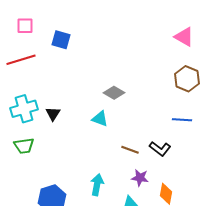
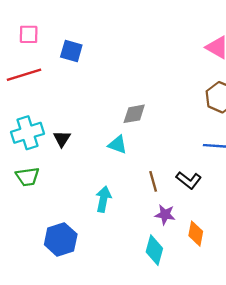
gray diamond: (114, 93) -> (134, 114), turned -40
brown line: (130, 150) -> (153, 181), turned 54
cyan arrow: (97, 185) -> (103, 199), moved

